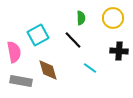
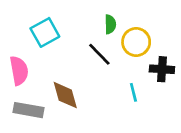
yellow circle: (113, 18) -> (136, 42), moved
cyan square: (38, 35) -> (45, 32), moved
cyan line: (90, 68) -> (133, 92), moved, turned 40

